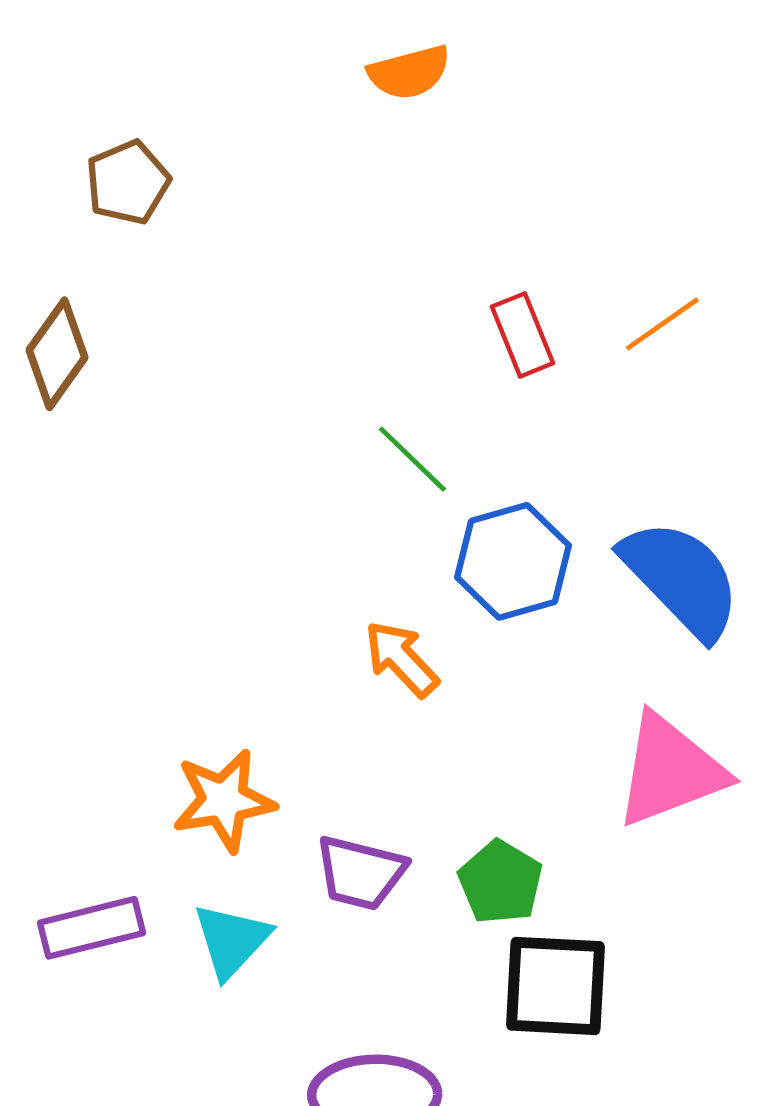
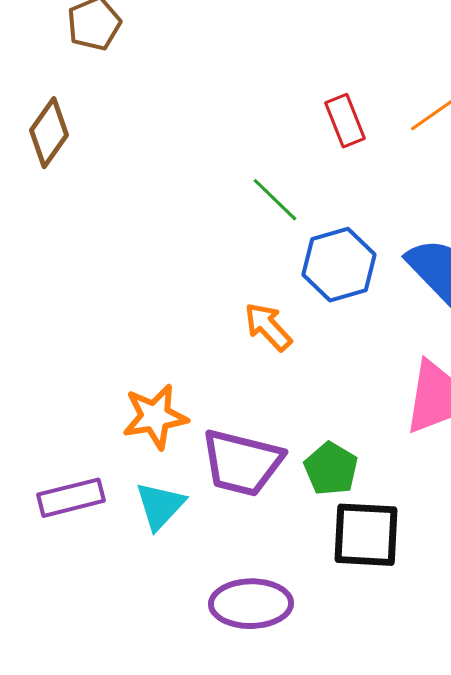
purple trapezoid: (360, 873) -> (242, 463), size x1.4

